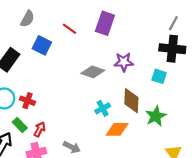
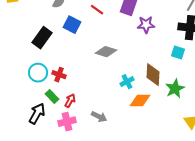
purple star: (124, 62) -> (146, 25), moved
gray diamond: (93, 72) -> (106, 52), moved

